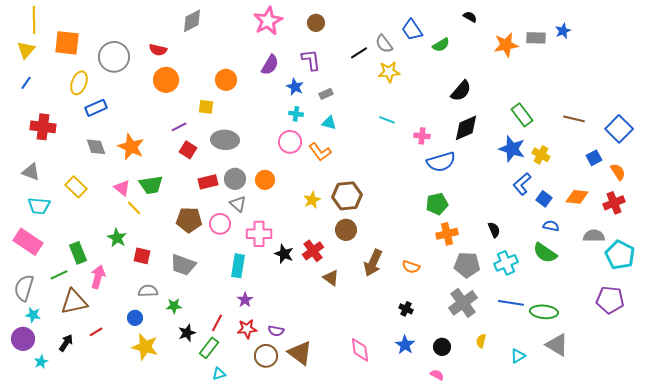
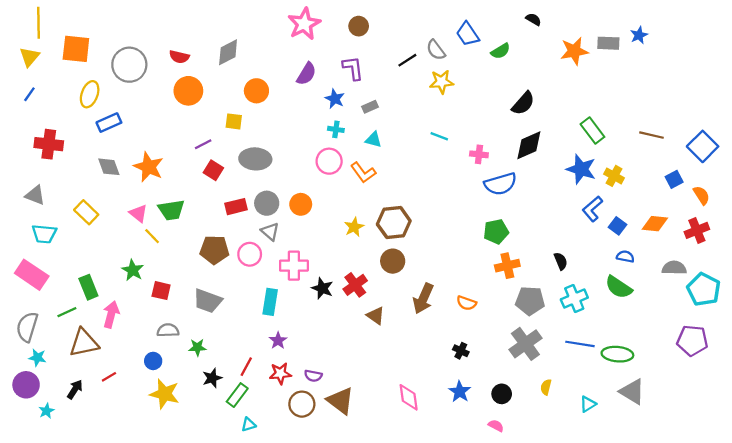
gray diamond: (192, 21) -> (228, 52), moved

